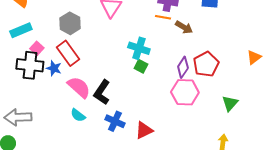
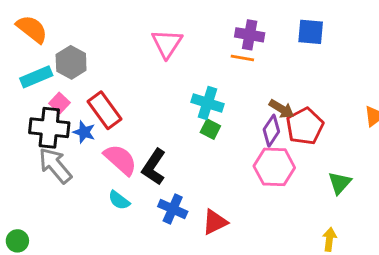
gray hexagon: (70, 23) -> (71, 62), moved
brown arrow: (184, 27) -> (282, 109), moved
gray arrow: (18, 117) -> (55, 165), moved, turned 52

